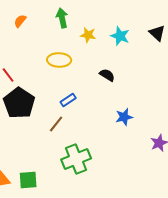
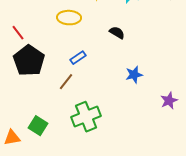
green square: (28, 180) -> (38, 126), moved, turned 36

